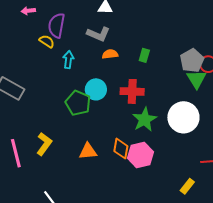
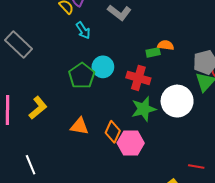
orange semicircle: (110, 54) -> (166, 45), moved
green rectangle: (144, 55) -> (153, 52), moved, turned 48
cyan arrow: (68, 60) -> (83, 30), turned 126
white circle: (183, 117) -> (177, 101), moved

